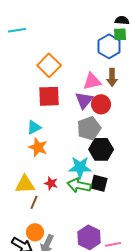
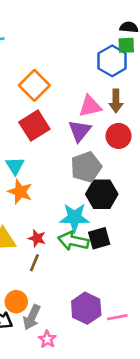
red square: (49, 96) -> (34, 126), turned -30
red circle: (101, 104) -> (119, 136), moved
cyan triangle: (34, 127) -> (15, 166), turned -35
black square: (99, 183) -> (99, 238), turned -30
brown line: (34, 202) -> (34, 263), moved

